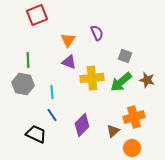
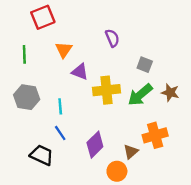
orange triangle: (68, 40) -> (64, 50), moved
green line: (28, 60) -> (24, 54), moved
orange circle: (132, 148) -> (117, 171), moved

